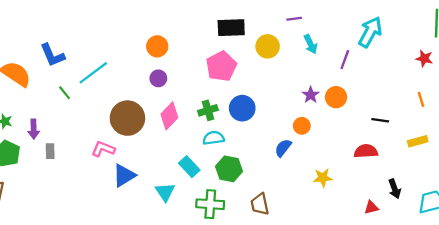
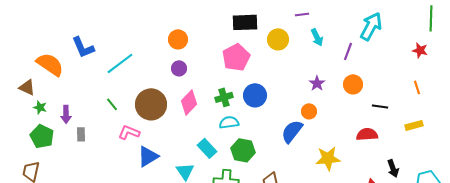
green line: (65, 93) -> (112, 104), moved
orange circle: (336, 97) -> (353, 84), moved
blue semicircle: (283, 148) -> (292, 131), size x1.4
yellow star: (323, 178) -> (328, 158), size x1.4

